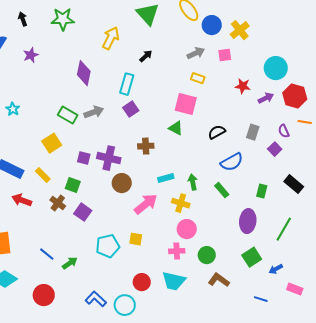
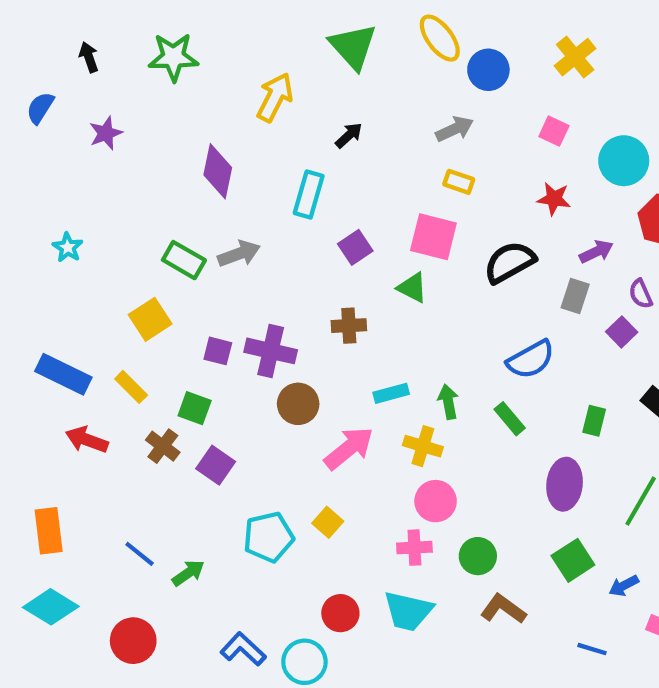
yellow cross: (240, 30) -> (575, 57), moved
pink square: (225, 55) -> (554, 131), moved, turned 32
purple arrow: (266, 98) -> (596, 252), moved
purple square: (131, 109) -> (355, 247), moved
black semicircle: (217, 132) -> (510, 262), moved, size x1.4
yellow square: (136, 239) -> (328, 522), turned 32

